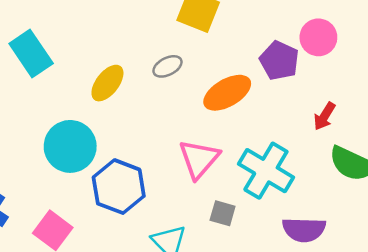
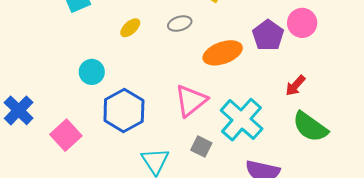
yellow ellipse: (107, 83) -> (130, 28), size x0.7
cyan circle: (70, 146) -> (92, 72), size x0.6

